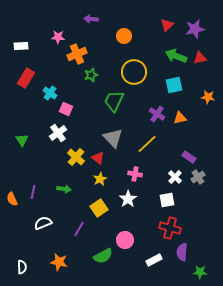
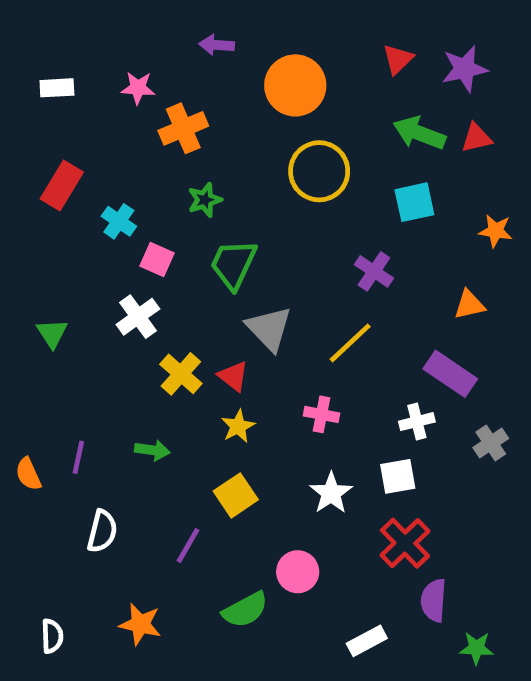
orange circle: (124, 36) -> (295, 85), size x1.6
white rectangle: (21, 46) -> (57, 88), moved
green star: (91, 75) -> (205, 200), moved
green trapezoid: (114, 101) -> (233, 264), moved
orange triangle: (180, 118) -> (469, 305), moved
purple rectangle: (189, 157) -> (450, 374), size x1.5
white cross: (175, 177) -> (417, 422), turned 32
gray cross: (198, 177) -> (491, 443), moved
white star: (128, 199) -> (331, 493), moved
white semicircle: (43, 223) -> (102, 531), turned 126
red cross: (170, 228) -> (405, 543), turned 30
white rectangle: (154, 260) -> (367, 641), moved

